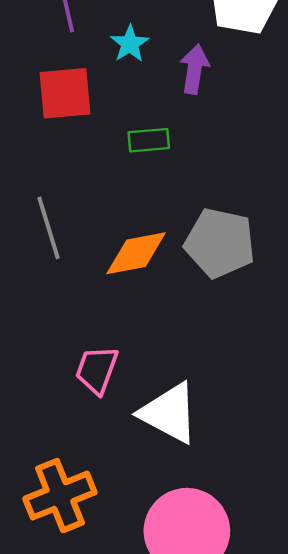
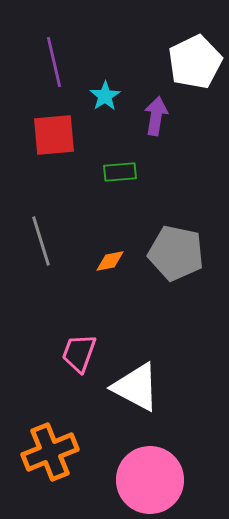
orange diamond: (136, 253) -> (110, 261), size x0.6

